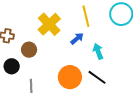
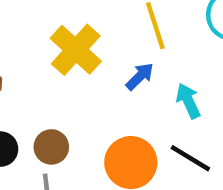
brown circle: (29, 50) -> (51, 147), moved

